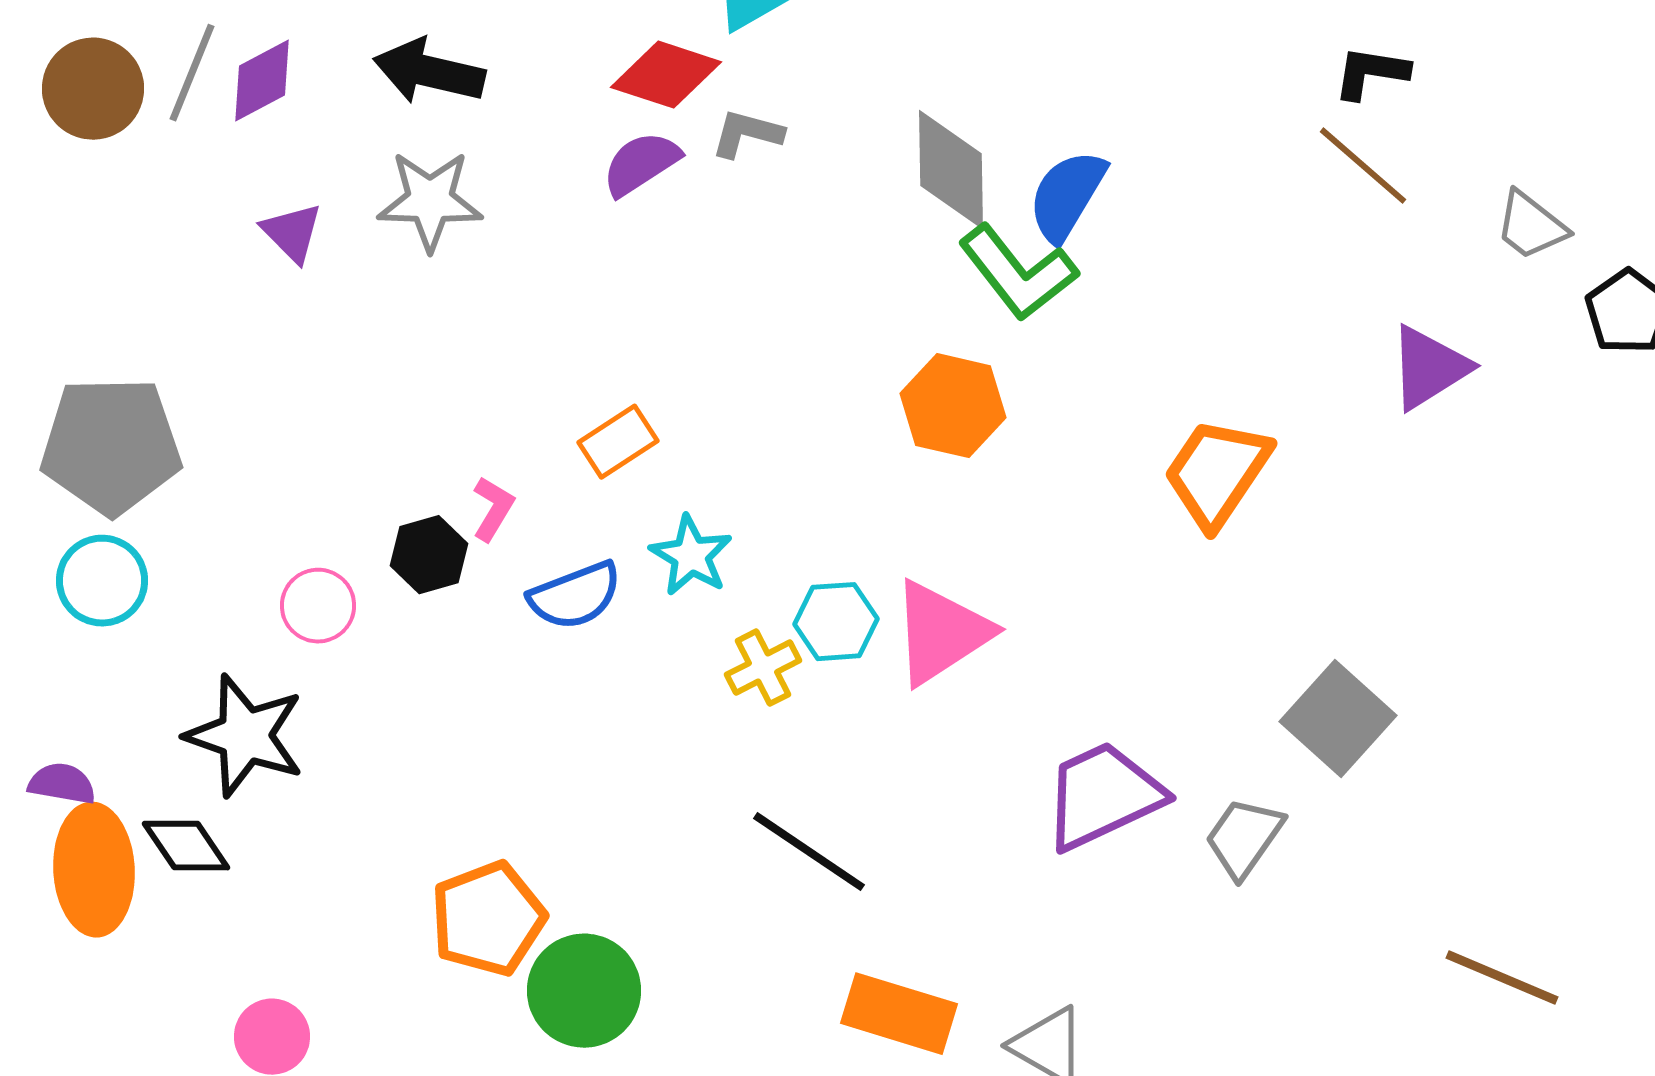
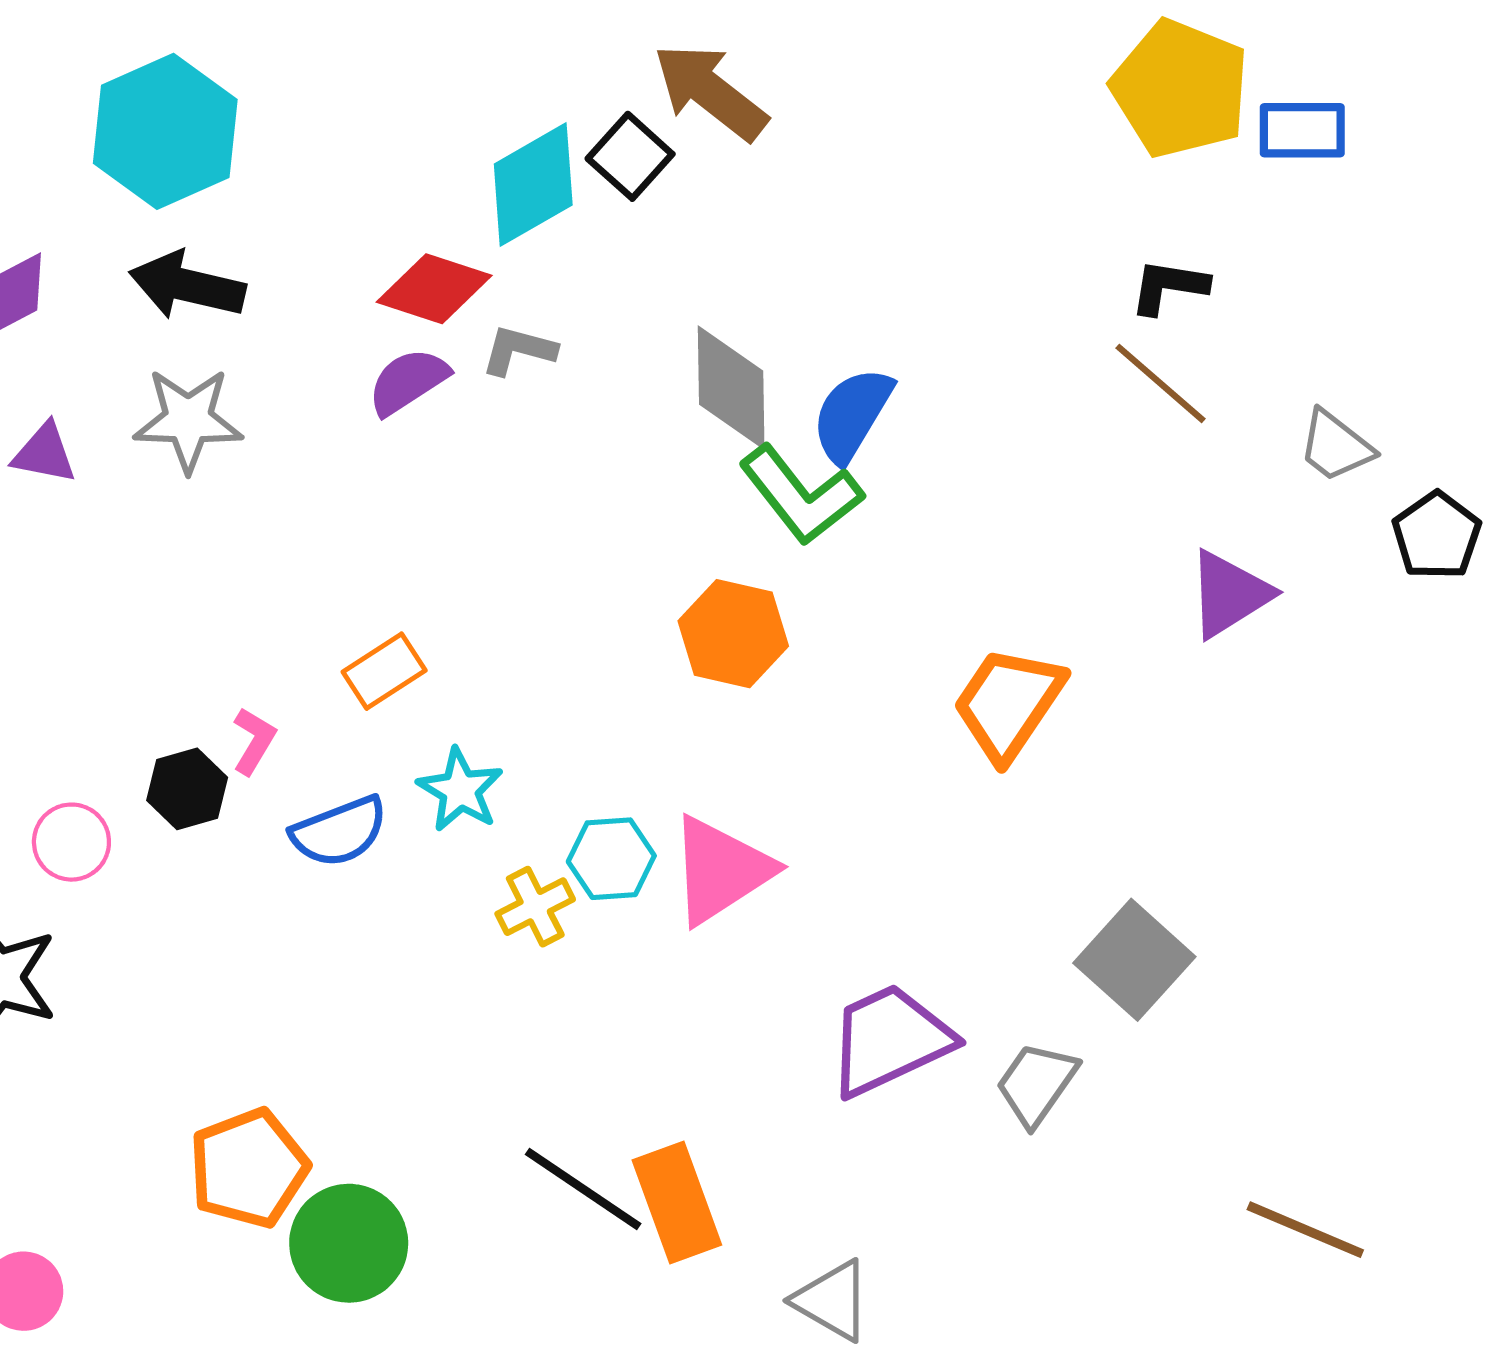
purple triangle: (292, 233) -> (44, 453), turned -34
black line: (809, 852) -> (583, 1189), moved
orange rectangle: (899, 1014) -> (677, 1203), moved, turned 53

